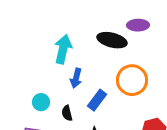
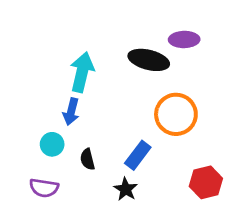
blue arrow: (76, 78) -> (71, 112), moved
blue rectangle: (97, 100) -> (138, 155), moved

